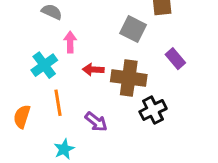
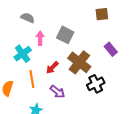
gray square: (133, 29) -> (65, 35), moved
red arrow: (93, 70) -> (52, 68), moved, turned -48
brown cross: (129, 78) -> (79, 62), turned 30

